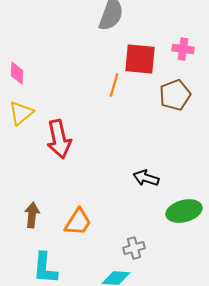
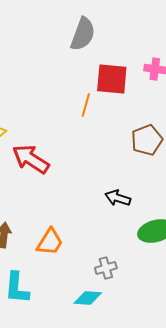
brown pentagon: (175, 95) -> (147, 140), moved
red arrow: (59, 139) -> (31, 159), turned 135

